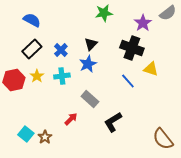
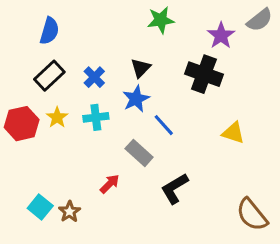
blue semicircle: (32, 20) -> (49, 31), turned 78
yellow triangle: (151, 69) -> (233, 133), moved
blue line: (128, 81) -> (164, 125), moved

